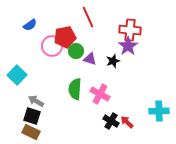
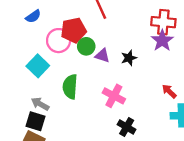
red cross: (130, 30) -> (163, 22), moved
purple star: (128, 46) -> (162, 41), moved
cyan square: (17, 75) -> (38, 66), moved
green semicircle: (75, 89) -> (70, 87), moved
red arrow: (127, 122) -> (169, 91), moved

